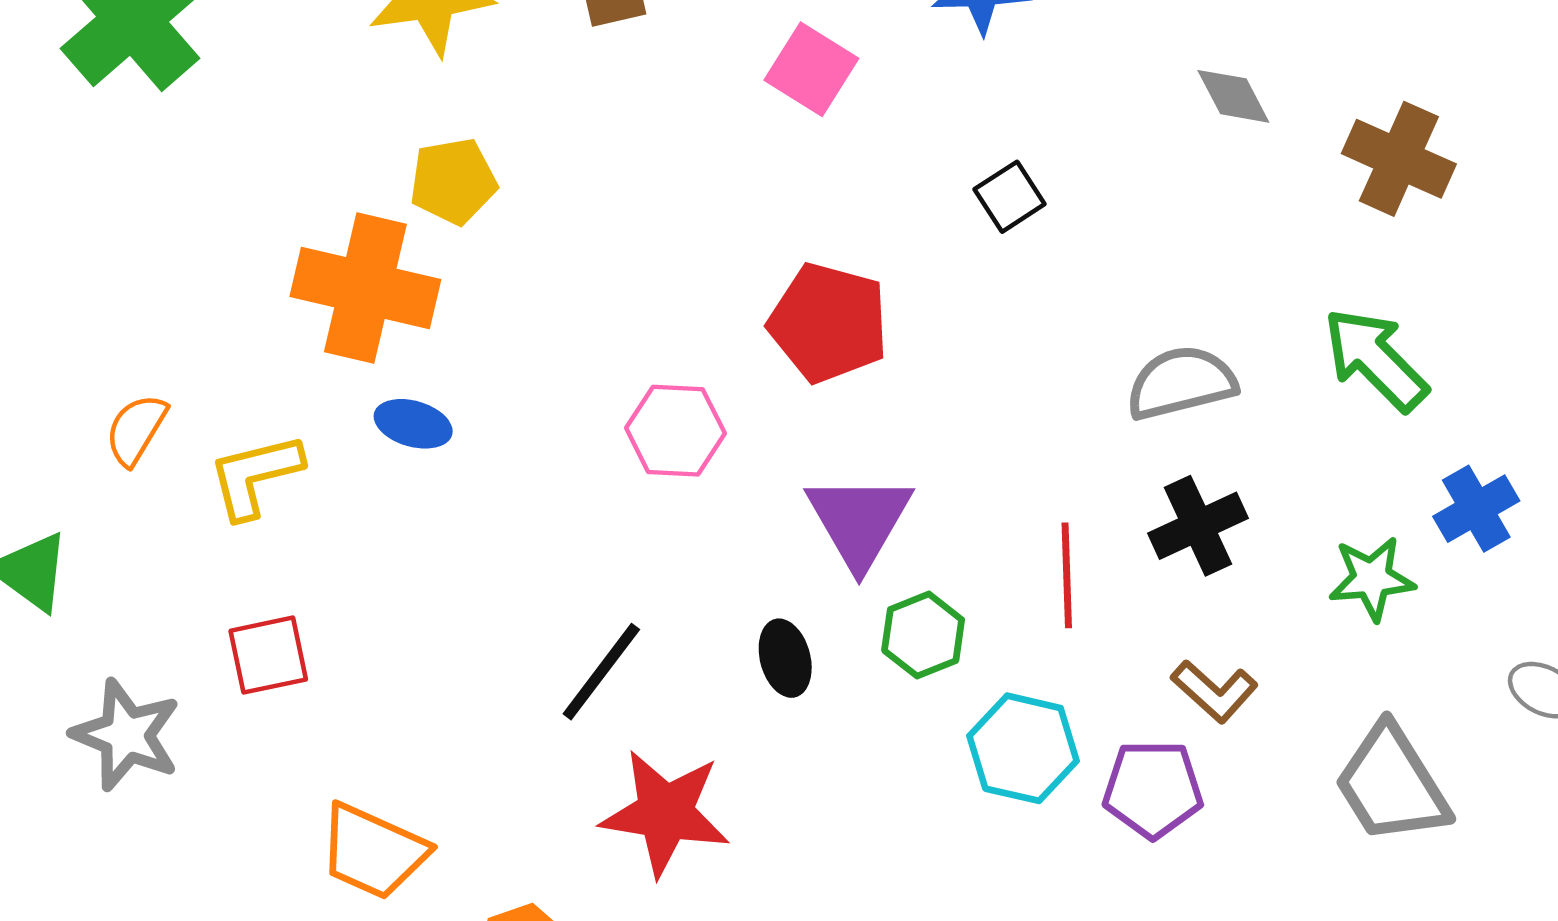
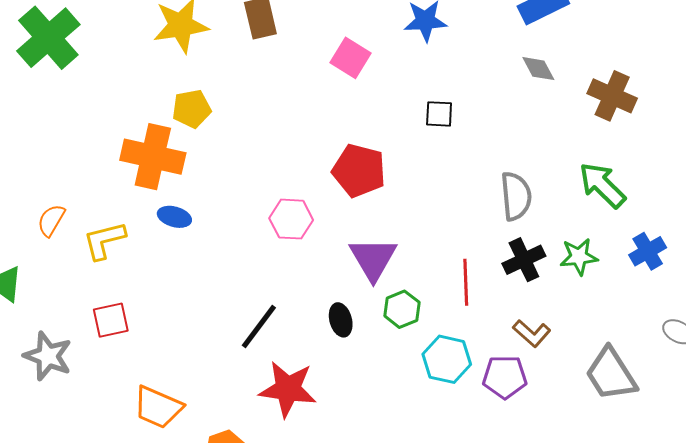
black square: (1010, 197) -> (439, 114), turned 36
gray semicircle: (1181, 383) -> (516, 196), turned 99
green star: (1372, 579) -> (579, 257), moved

